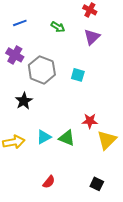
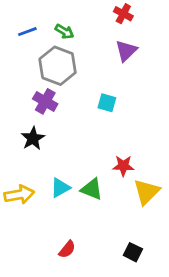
green arrow: (58, 27) -> (64, 32), moved
purple cross: (15, 55) -> (45, 101), moved
gray hexagon: (42, 70) -> (58, 66), moved

